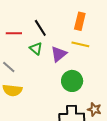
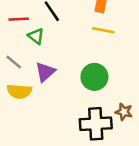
green triangle: (36, 49) -> (36, 36), moved
purple triangle: (59, 54) -> (45, 72), moved

